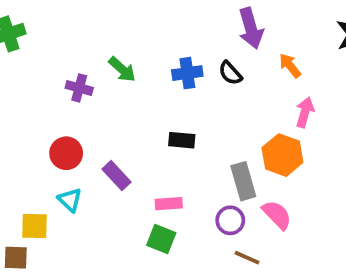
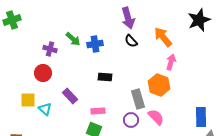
purple arrow: (251, 28) -> (128, 18), moved
orange arrow: (290, 66) -> (163, 37), size x1.5
blue cross: (187, 73) -> (95, 44), moved
red circle: (66, 153) -> (43, 73), moved
yellow square: (34, 226) -> (28, 100), moved

